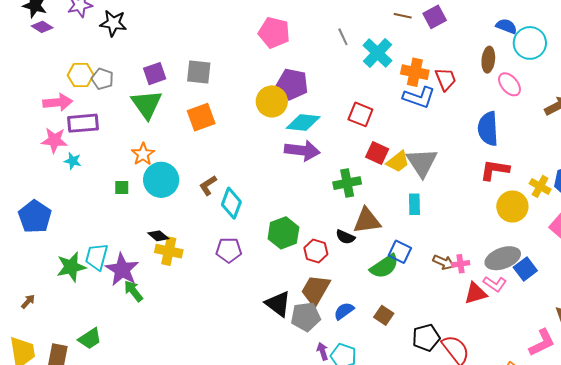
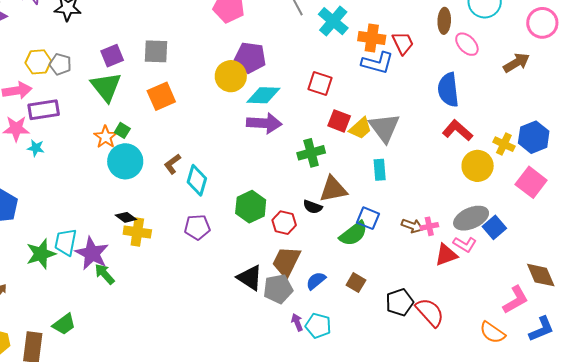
red L-shape: (495, 170) -> (457, 130), turned 36
green square: (122, 188) -> (122, 130), moved, turned 35

